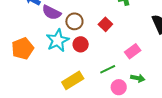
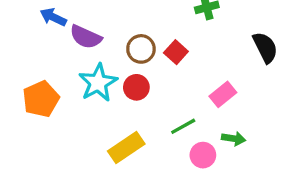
brown circle: (74, 21) -> (141, 49), moved

